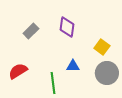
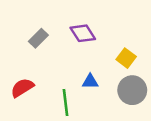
purple diamond: (67, 27) -> (83, 33), turned -40

